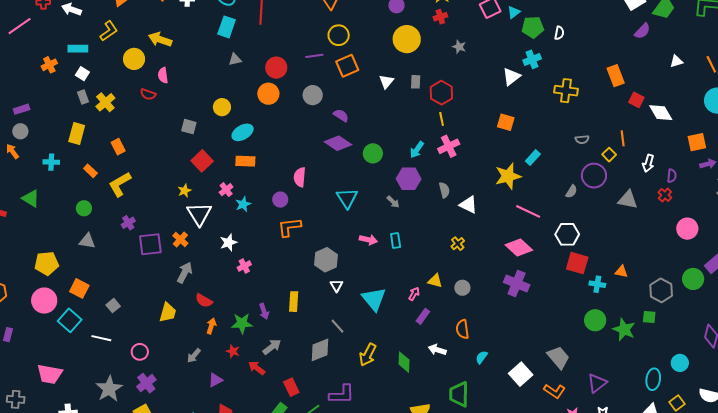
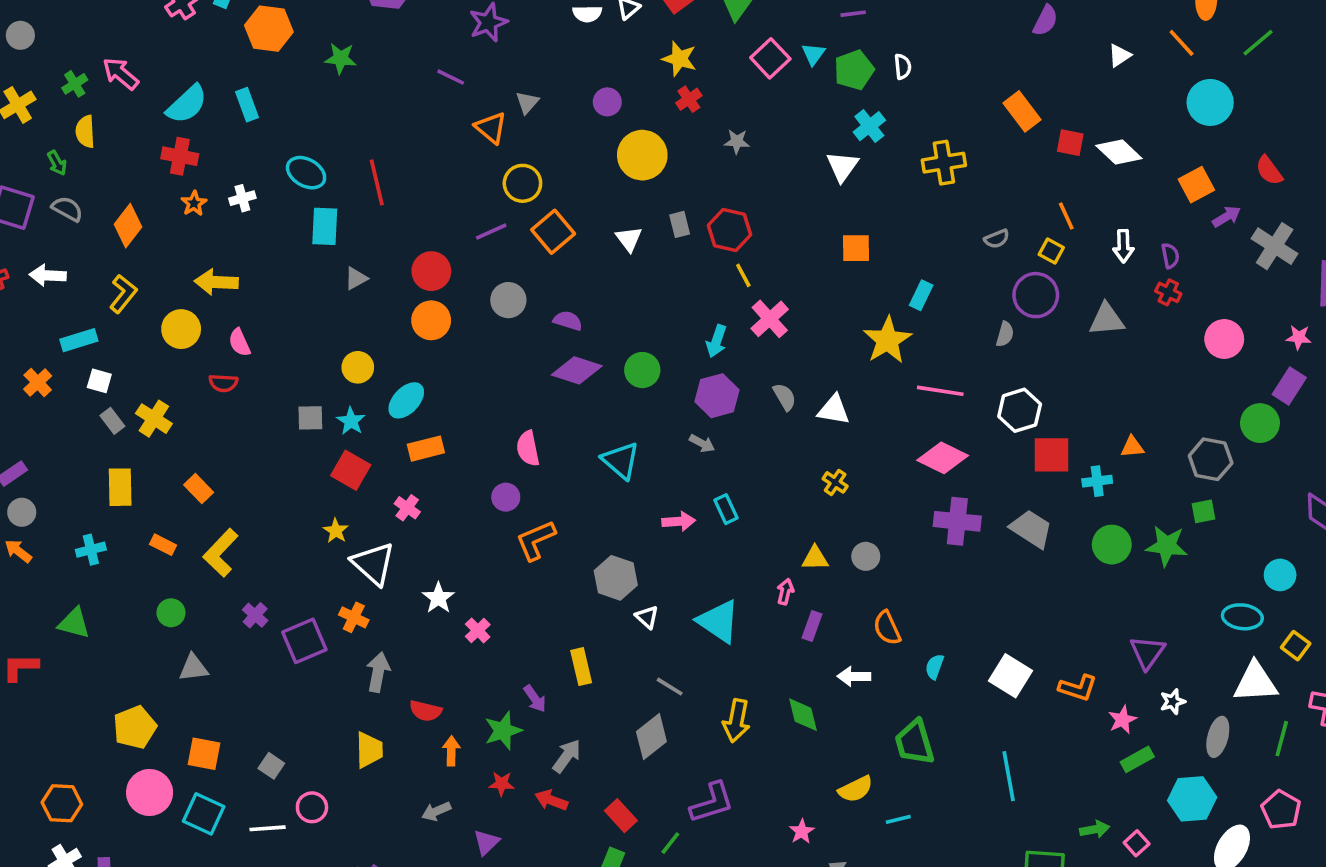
cyan star: (243, 204) -> (351, 421), moved
pink circle: (140, 352) -> (312, 807), moved
gray arrow: (194, 356) -> (436, 811), turned 42
gray trapezoid: (558, 357) -> (1031, 529), moved
cyan ellipse: (653, 379) -> (1242, 617), turned -75

